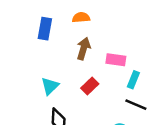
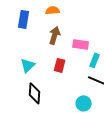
red rectangle: (90, 86) -> (60, 65), turned -32

